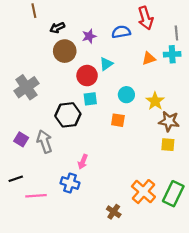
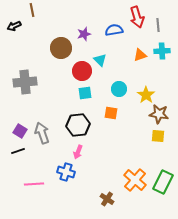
black arrow: (57, 28) -> (14, 26), moved
gray line: (176, 33) -> (158, 25), moved
cyan triangle: (106, 64) -> (100, 60), turned -40
gray cross: (26, 87) -> (25, 82), turned 30
black hexagon: (68, 115) -> (78, 125), moved
black line: (16, 179) -> (18, 151), moved

